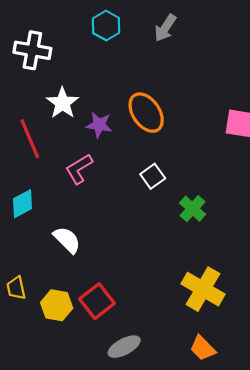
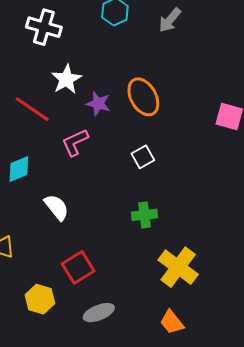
red line: (30, 139) -> (32, 109), turned -39
green cross: (193, 209) -> (145, 215), moved, turned 35
yellow hexagon: (57, 305) -> (40, 299), moved

